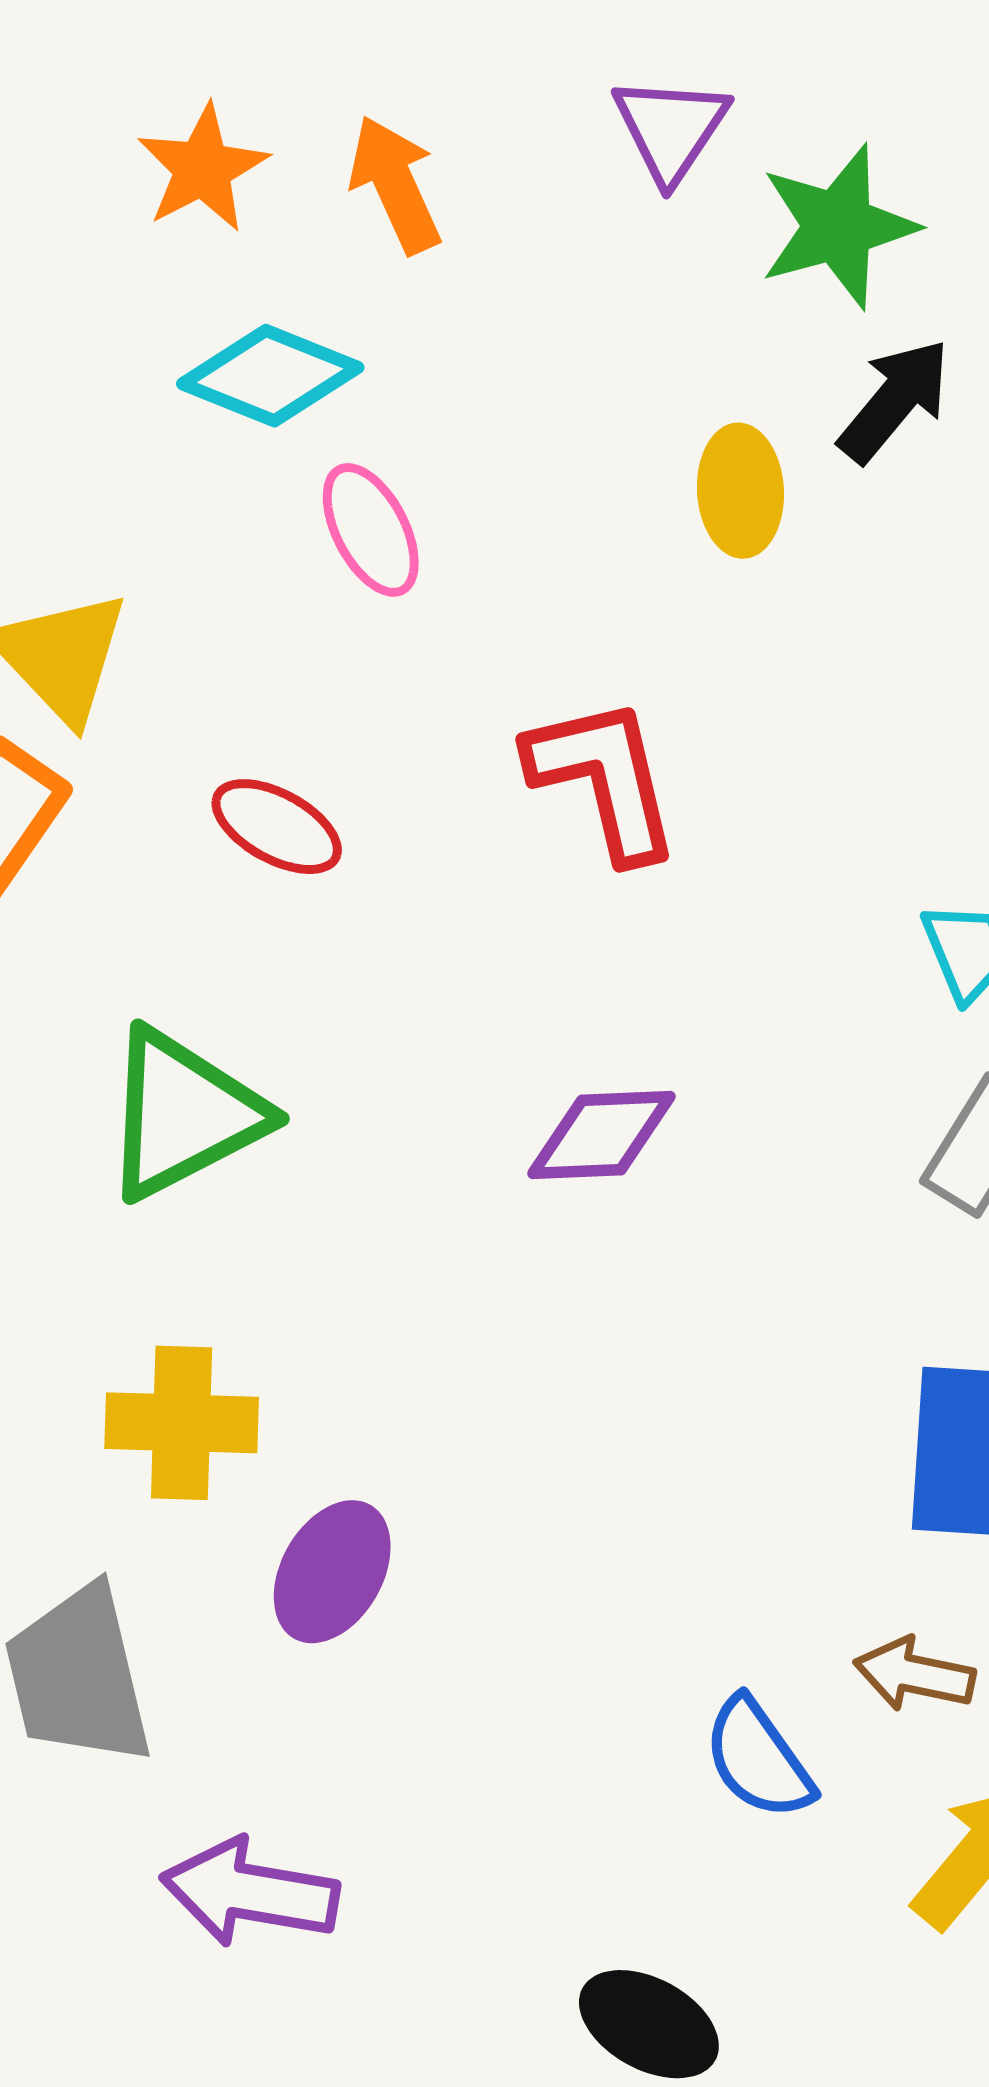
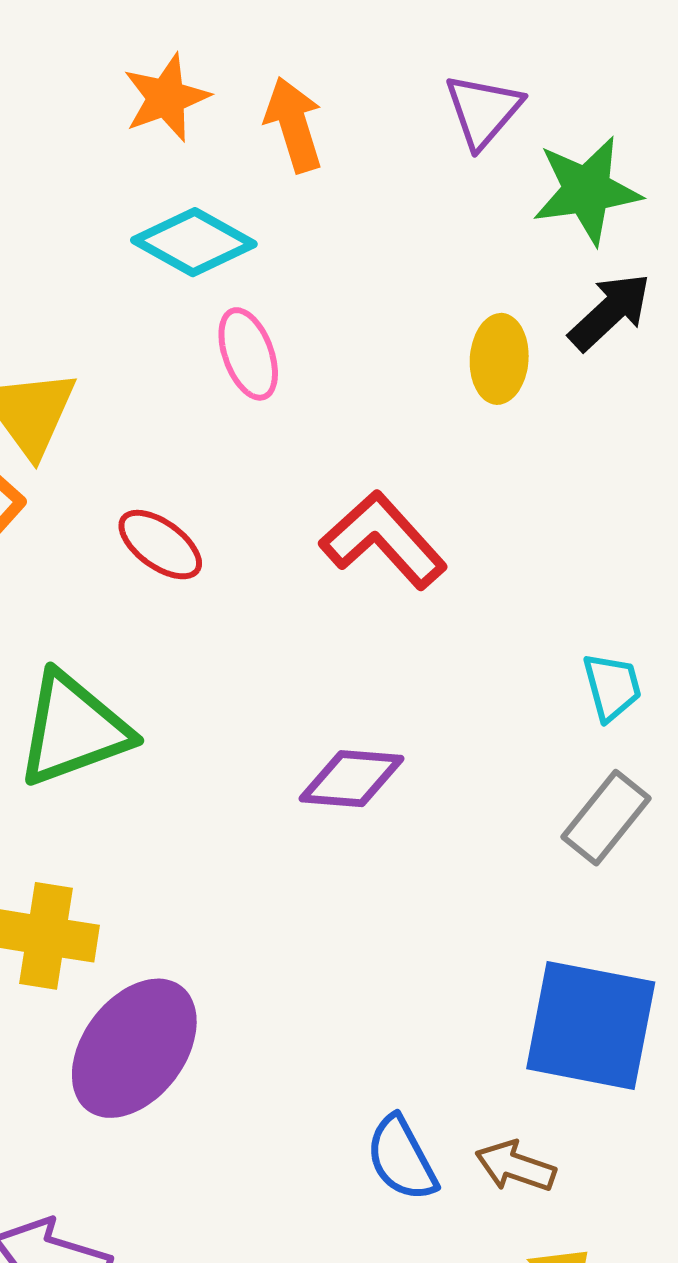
red L-shape: (604, 779) -> (383, 540), turned -36
purple ellipse: (332, 1572) -> (134, 1048), size x1.5
blue semicircle: (758, 1759) -> (402, 1158), moved

